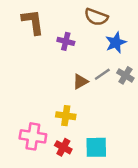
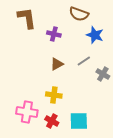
blue star: (116, 43) -> (95, 35), turned -30
gray cross: (125, 75) -> (103, 74), moved
brown triangle: (80, 82) -> (57, 64), moved

